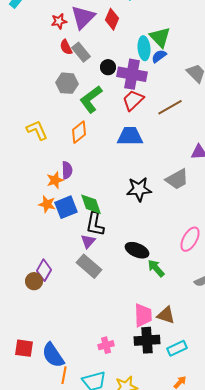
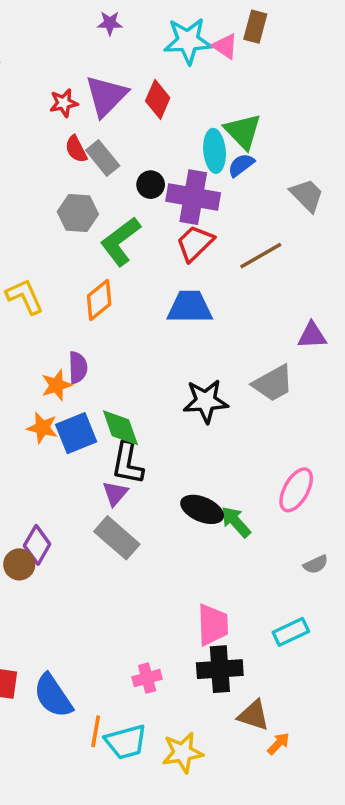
green arrow: (156, 268) -> (236, 522), moved
brown triangle: (166, 315) -> (254, 715), moved
cyan rectangle: (177, 348) -> (291, 632), moved
orange line: (64, 375) -> (96, 731), moved

